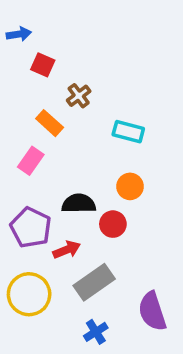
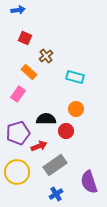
blue arrow: (19, 34) -> (18, 10), moved
purple pentagon: (31, 227) -> (18, 133), turned 30

